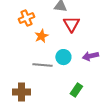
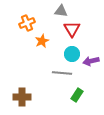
cyan circle: (63, 57) -> (72, 54), moved
gray line: (42, 65) -> (62, 73), moved

